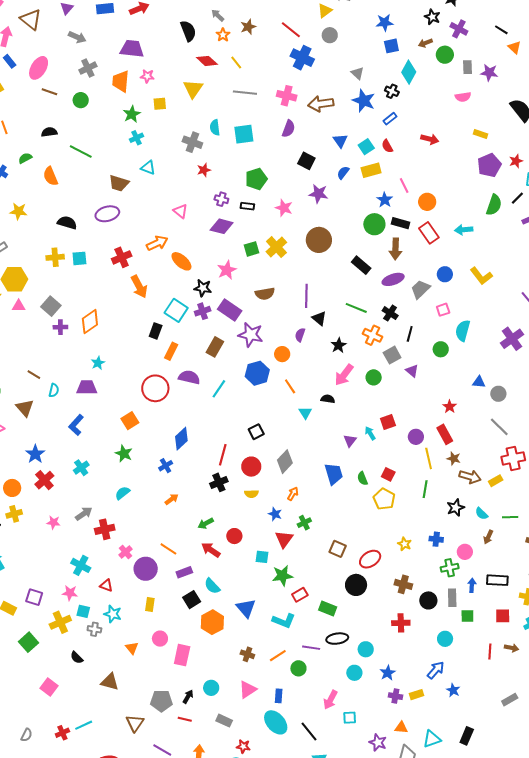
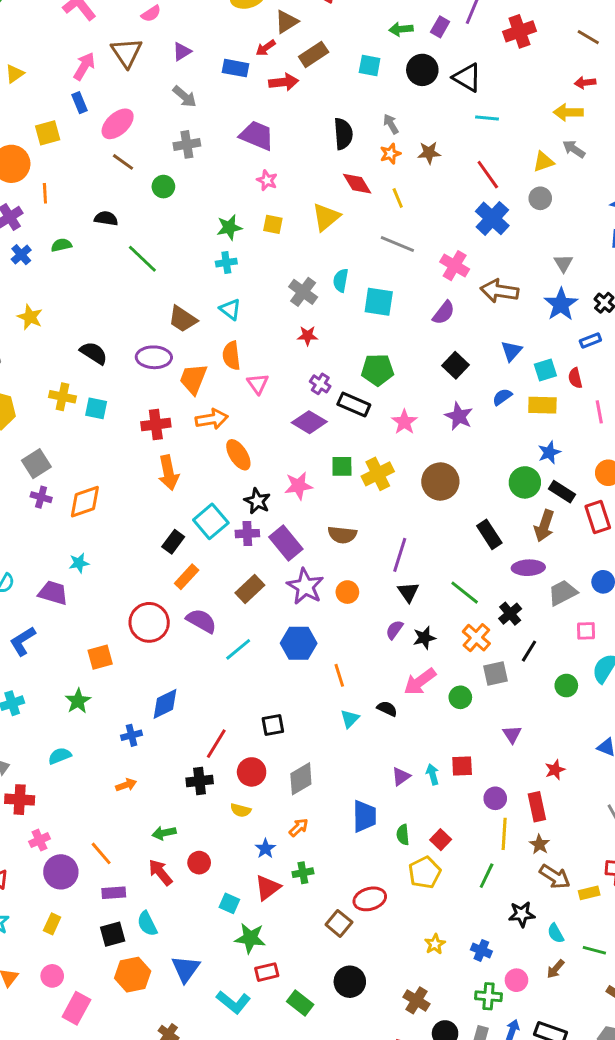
orange trapezoid: (121, 81) -> (193, 379), moved
orange semicircle: (50, 176) -> (231, 356), moved
pink line: (404, 185) -> (599, 412), moved
black rectangle: (247, 206) -> (354, 404), size x1.5
purple semicircle: (300, 335) -> (394, 630), moved
orange circle: (282, 354) -> (347, 592), moved
purple triangle: (412, 371) -> (512, 734), moved
red ellipse: (370, 559) -> (370, 899), moved

